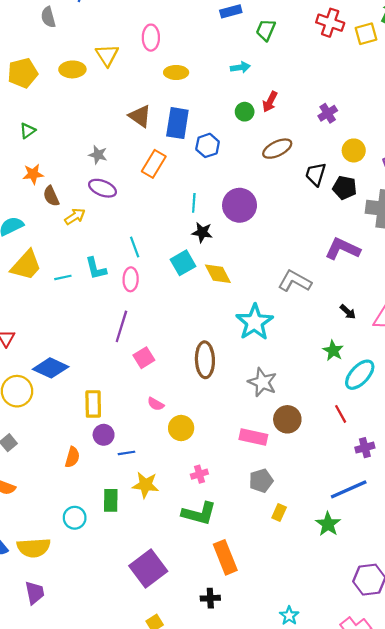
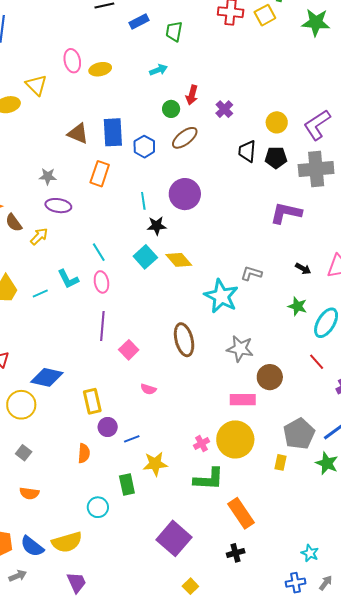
yellow ellipse: (176, 72) -> (100, 69), moved
purple cross: (328, 113) -> (224, 109), moved
brown ellipse: (277, 149) -> (185, 138), moved
gray L-shape: (295, 281) -> (251, 273), moved, size x0.7
yellow circle: (181, 428) -> (235, 439), moved, size x1.6
gray pentagon: (261, 481) -> (299, 434), moved, size x1.4

